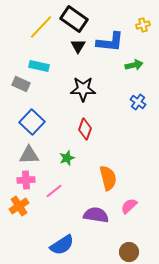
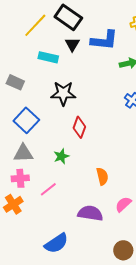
cyan rectangle: (39, 66) -> (48, 57), moved
black star: (83, 89) -> (63, 93), moved
orange semicircle: (108, 178) -> (102, 176), size x0.7

